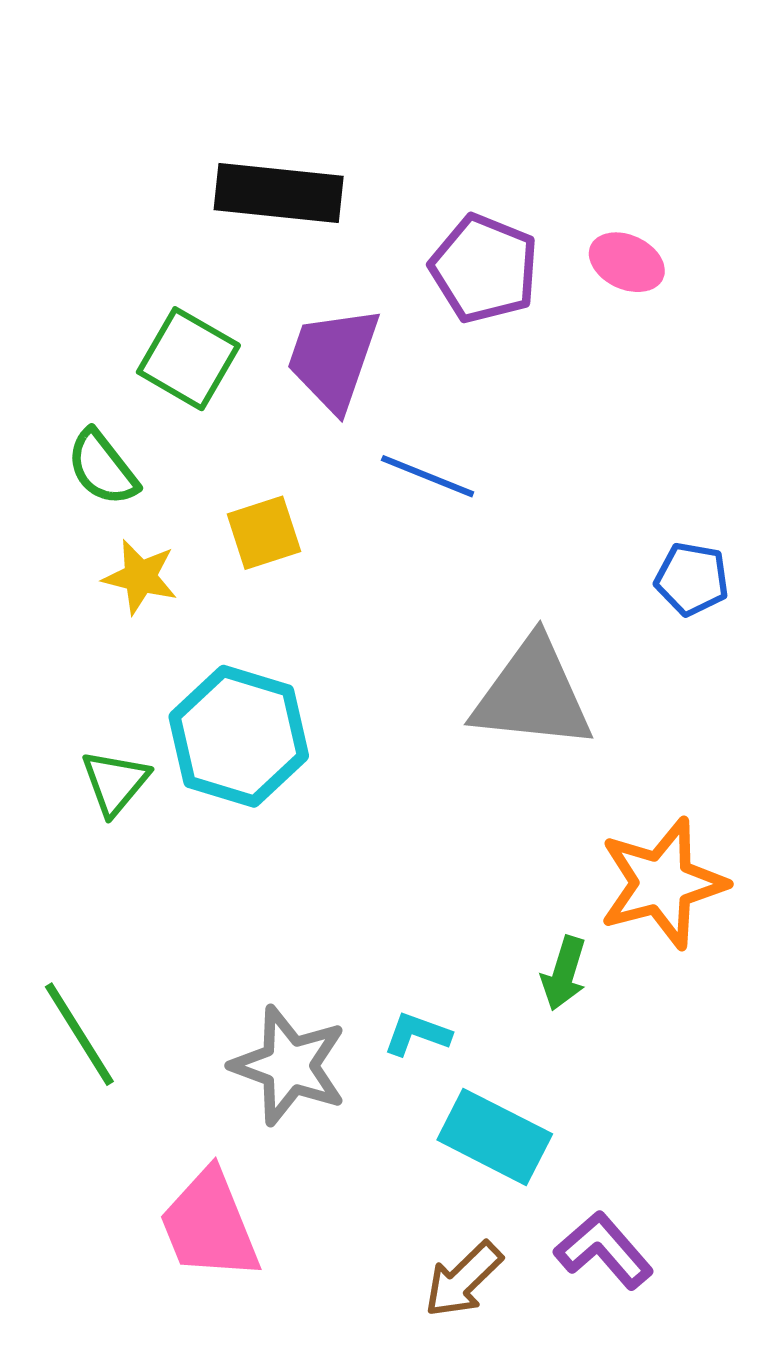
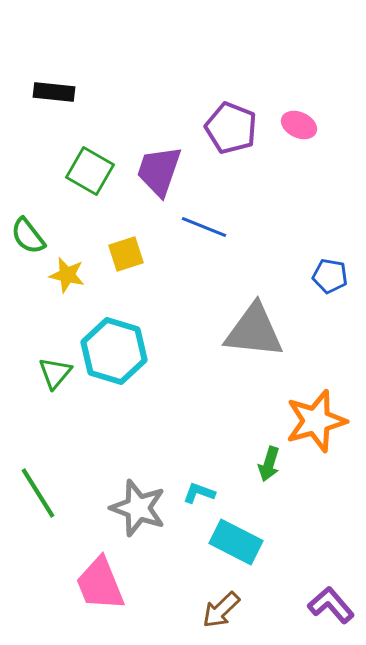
black rectangle: (279, 193) -> (54, 92), moved, size x0.7
green semicircle: (102, 468) -> (28, 236), moved
purple L-shape: (604, 1250) -> (331, 605), moved

